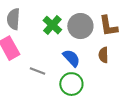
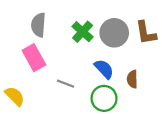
brown semicircle: (103, 55) -> (132, 79), moved

